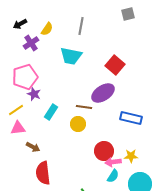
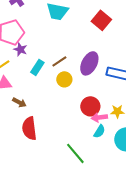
purple ellipse: (103, 93) -> (89, 63), moved, turned -30
brown line: (84, 107) -> (59, 61), moved, turned -42

